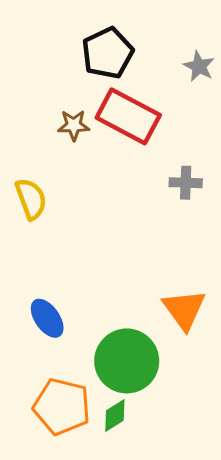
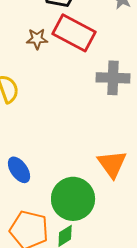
gray cross: (186, 183) -> (113, 78), size x1.5

